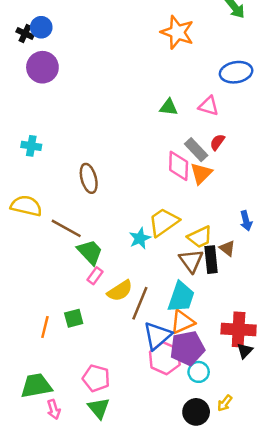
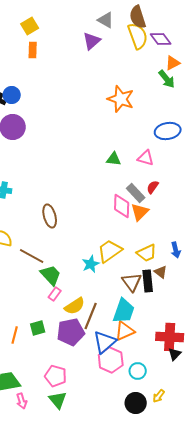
yellow trapezoid: (200, 237) -> (147, 253), moved
purple pentagon: (187, 348) -> (71, 332), moved

